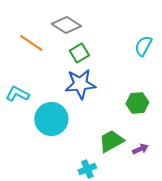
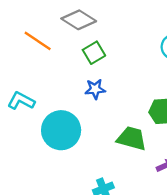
blue star: (80, 84) -> (95, 89), size x0.6
green trapezoid: (111, 141) -> (132, 138), moved, turned 44

